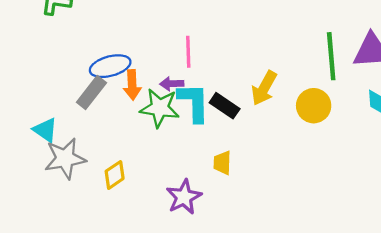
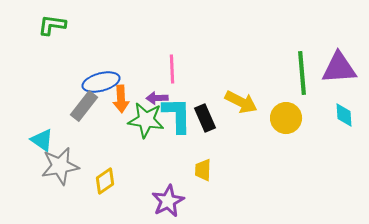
yellow arrow: (264, 88) -> (241, 102), turned -92
black rectangle: (225, 106) -> (205, 118), turned 32

